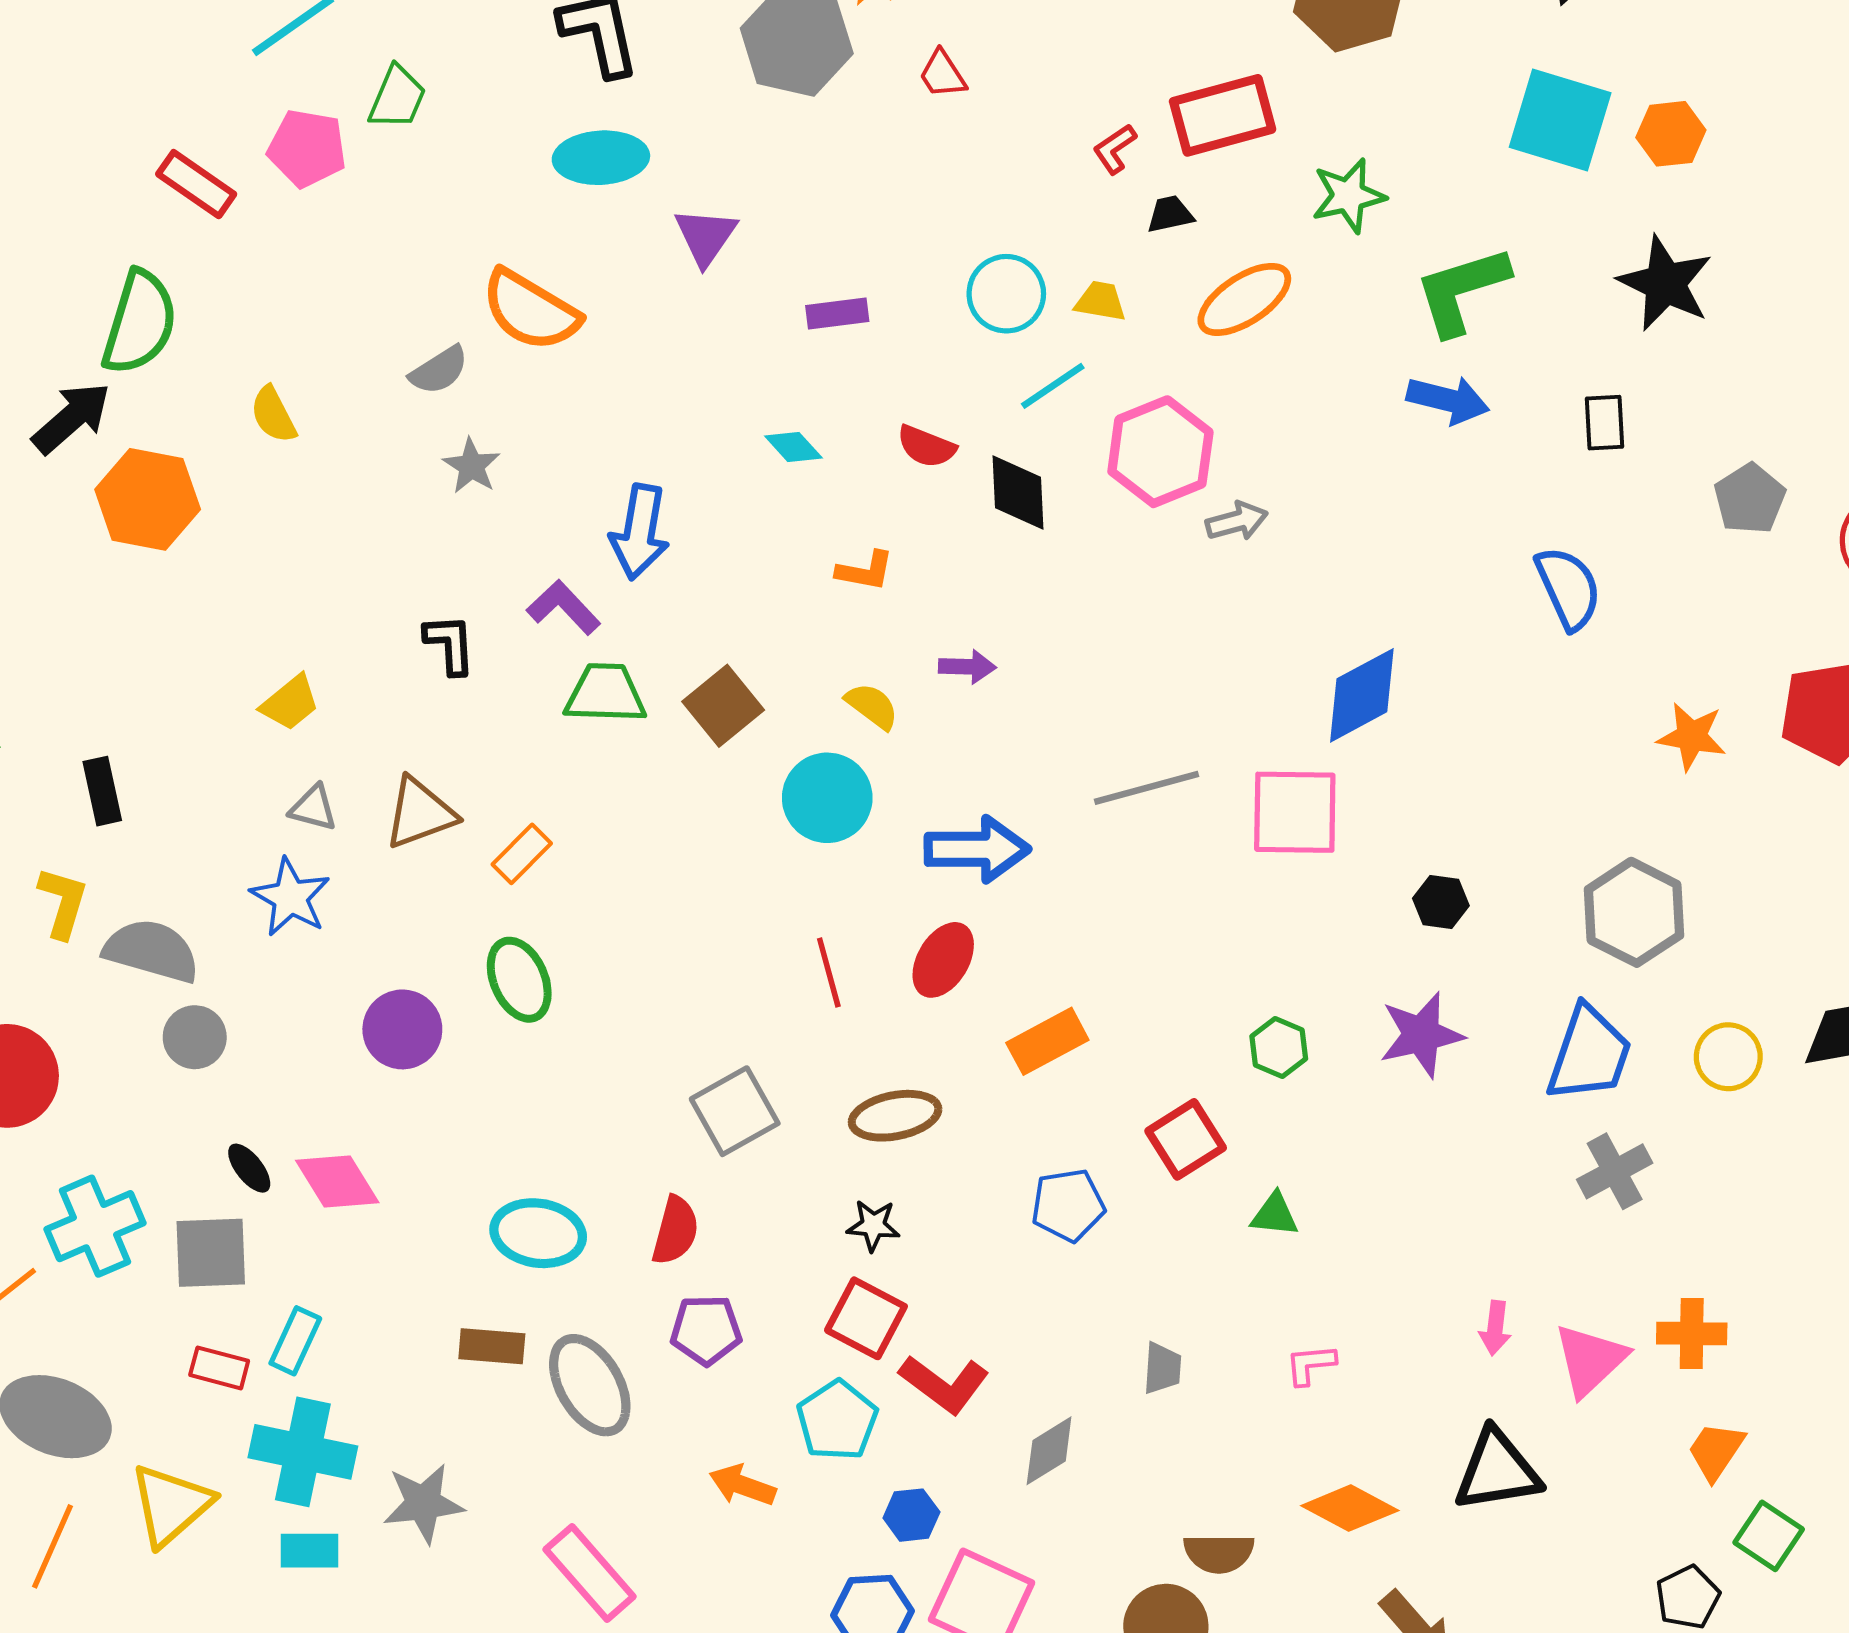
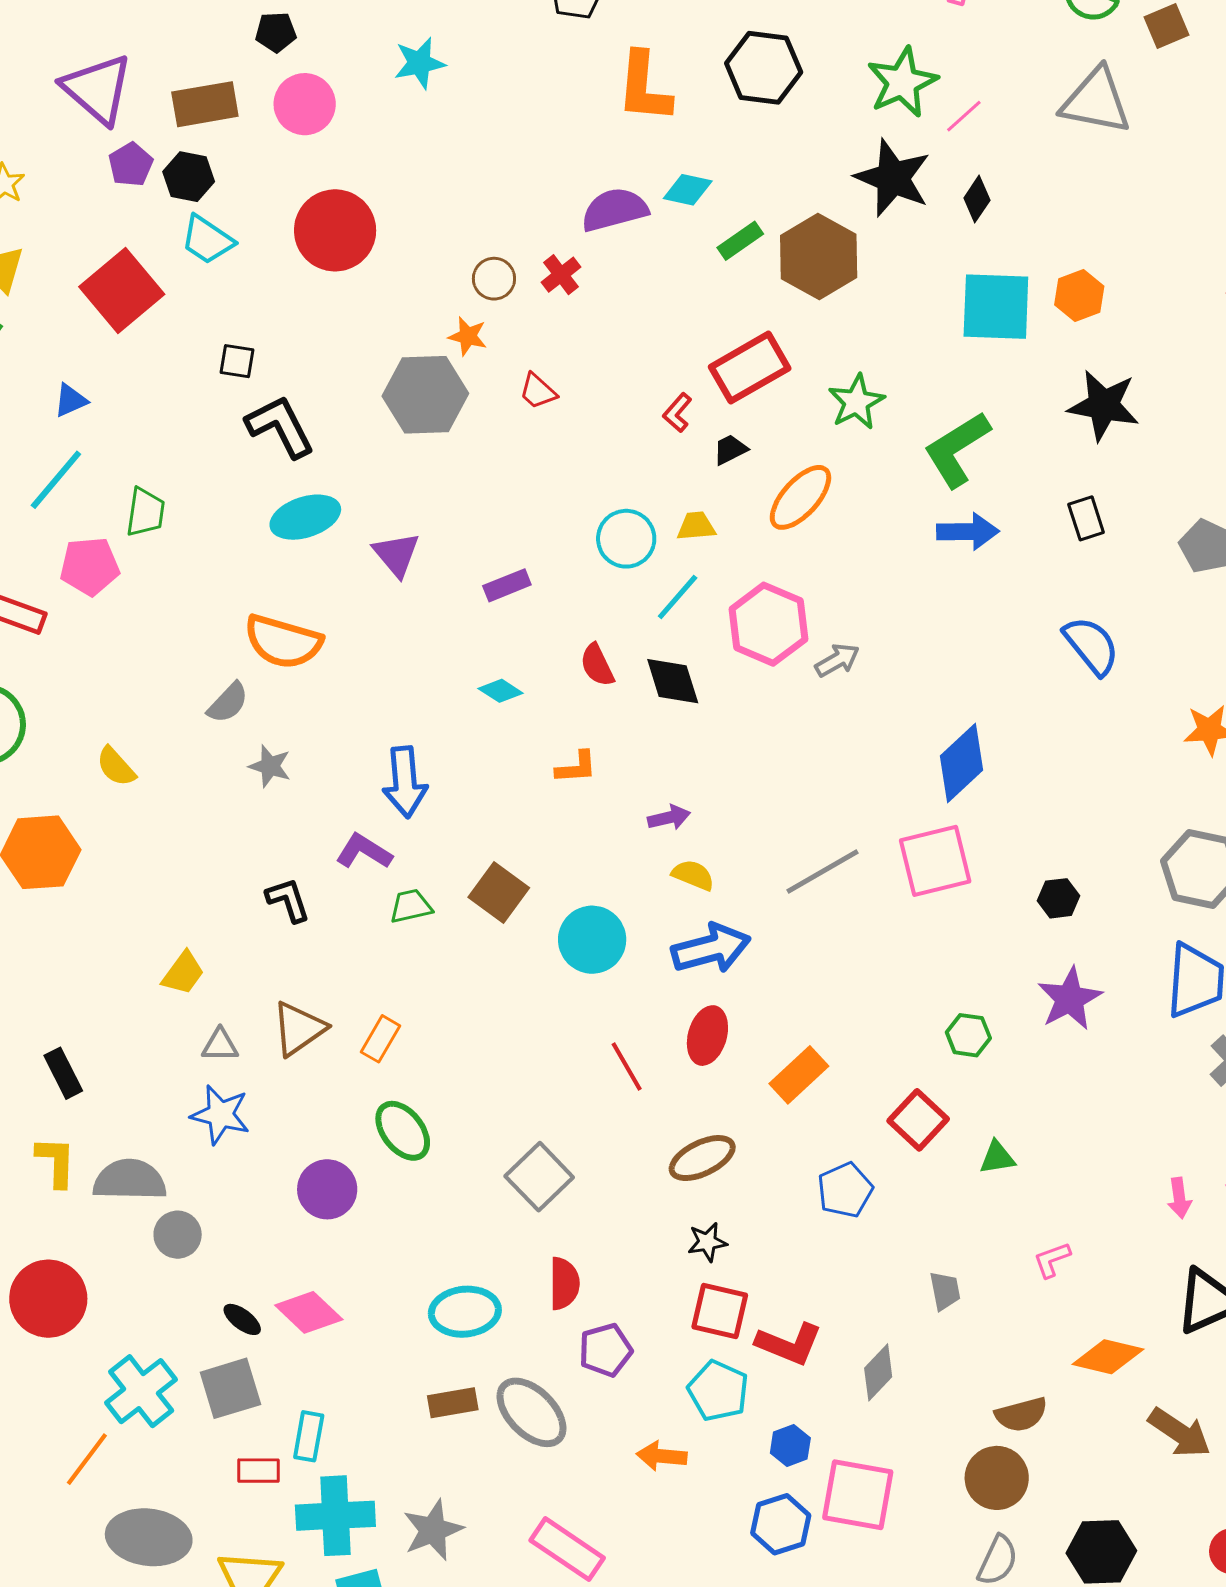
red semicircle: (926, 446) -> (597, 665), turned 57
green trapezoid: (605, 694) -> (411, 906), size x0.7
yellow semicircle: (872, 706) -> (693, 875), moved
gray square: (735, 1111) -> (539, 1177), moved

